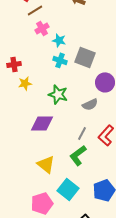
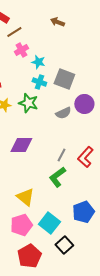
green star: (58, 94) -> (28, 103), moved
gray semicircle: (90, 104) -> (63, 113), moved
yellow triangle: (46, 164) -> (25, 197), moved
cyan square: (68, 189) -> (49, 223), moved

